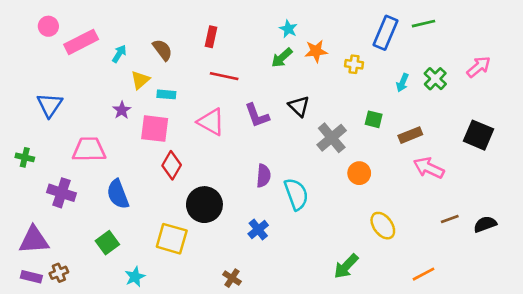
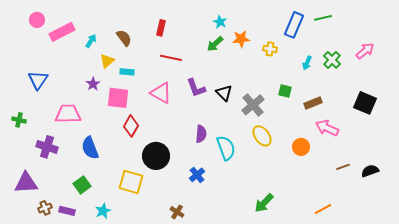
black triangle: (299, 106) -> (224, 93), moved
orange circle: (359, 173) -> (301, 147), moved
yellow ellipse: (383, 226) -> (262, 136), moved
purple rectangle: (31, 277) -> (67, 211), moved

